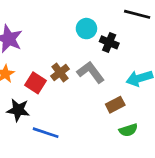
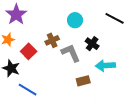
black cross: (109, 42) -> (92, 44), moved
brown cross: (60, 73) -> (52, 40), moved

